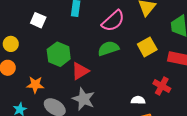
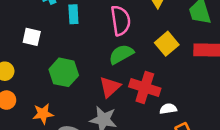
pink semicircle: (113, 21) -> (121, 21), turned -45
red triangle: (80, 71) -> (110, 87), moved
red cross: (162, 86) -> (145, 88), moved, size x1.4

